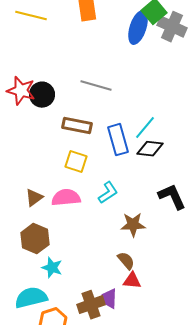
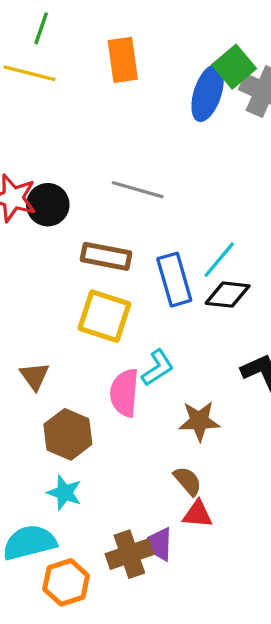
yellow square: (76, 162) -> (104, 316), size x1.4
brown triangle: (34, 198) -> (34, 376), turned -30
pink semicircle: (66, 198) -> (124, 393), moved, turned -80
brown hexagon: (35, 239) -> (68, 434), moved

